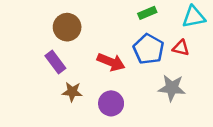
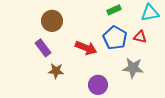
purple circle: (111, 103) -> (98, 85), moved

